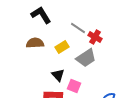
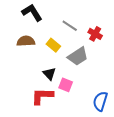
red cross: (95, 37) -> (95, 34), moved
yellow rectangle: (62, 47) -> (53, 45), turned 72

